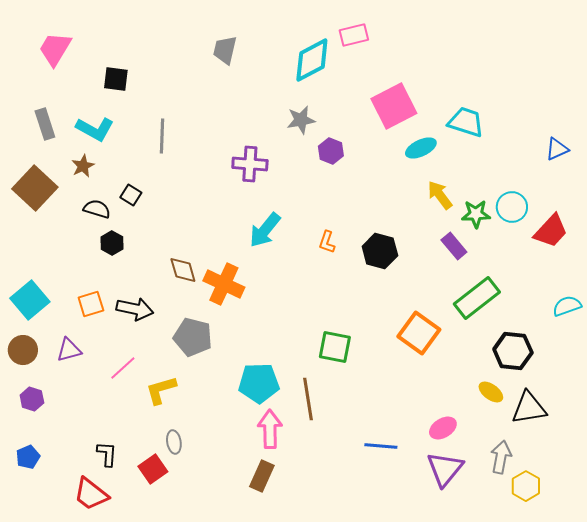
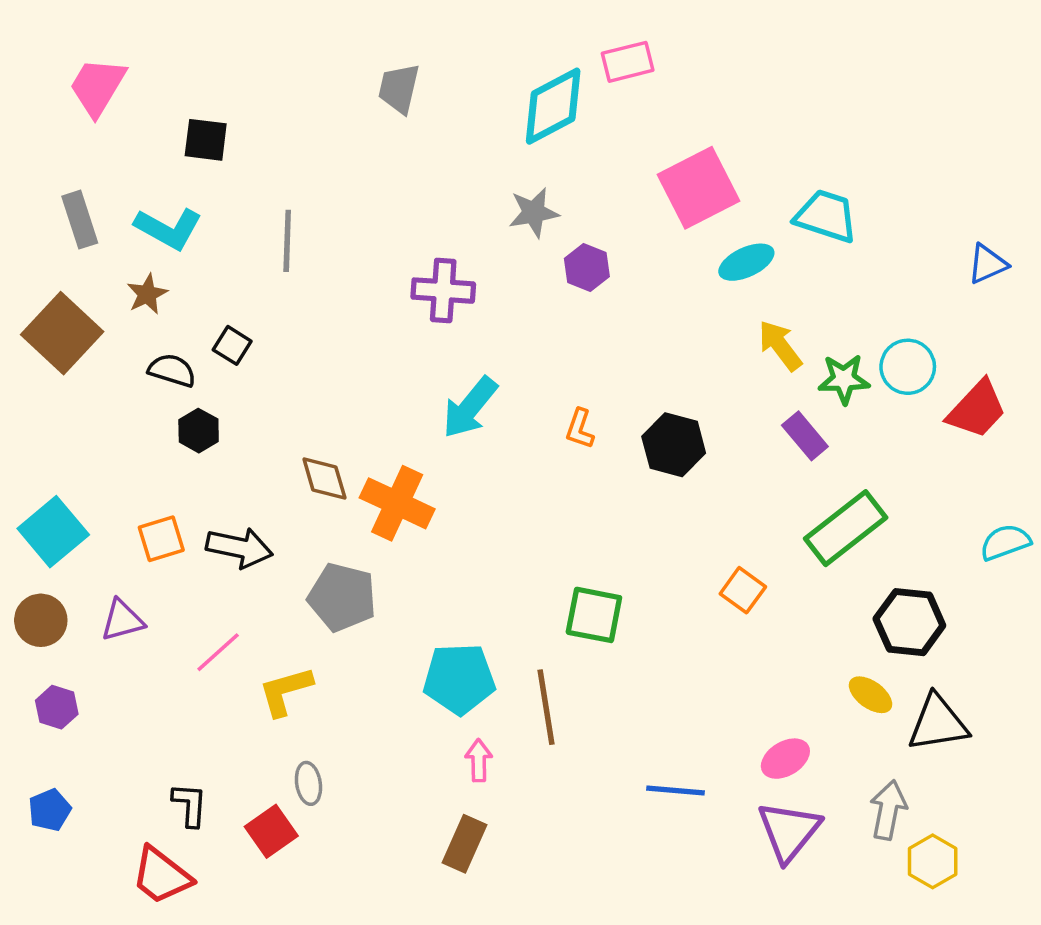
orange square: (419, 333) -> (743, 590), size x0.6
pink arrow: (270, 429) -> (479, 760), size x0.6

